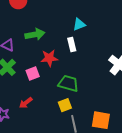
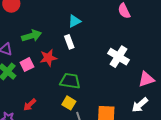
pink square: (33, 74) -> (27, 65), moved
yellow square: (65, 105) -> (69, 103), turned -32

